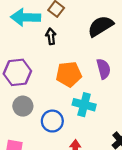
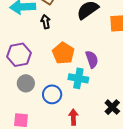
purple semicircle: (104, 69) -> (92, 59), moved
orange pentagon: (69, 74) -> (63, 53), turned -30

